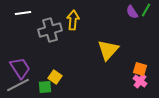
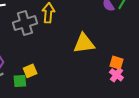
yellow triangle: (108, 50) -> (84, 43), turned 40
yellow square: (55, 77) -> (30, 71), turned 32

